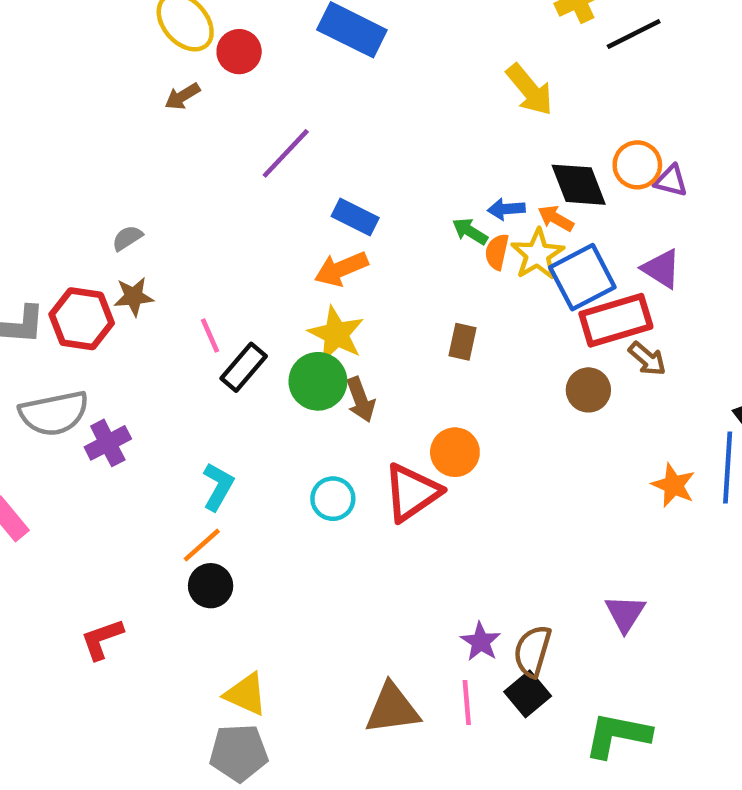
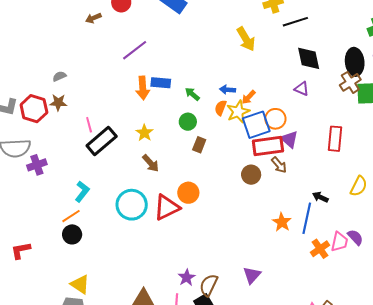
orange circle: (637, 165) -> (275, 119), moved
black diamond: (579, 185) -> (309, 58), moved
blue rectangle: (355, 217) -> (161, 83), turned -30
orange arrow: (556, 218) -> (249, 97), turned -84
green arrow: (470, 231) -> (192, 94), moved
orange arrow: (341, 269) -> (143, 88), moved, turned -80
purple triangle: (661, 269) -> (289, 139), moved
yellow star: (336, 334) -> (144, 133), size x0.7
black rectangle: (244, 367) -> (102, 141), size x1.4
green circle: (318, 381) -> (188, 122), moved, size x0.7
brown arrow: (361, 400) -> (151, 163), turned -30
cyan circle: (333, 499) -> (132, 205), size x1.6

